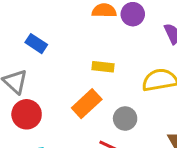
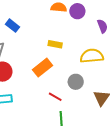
gray circle: (125, 119) -> (76, 82), moved

